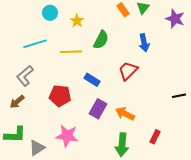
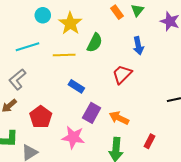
yellow star: (77, 21) -> (70, 23), size x1.6
blue rectangle: (92, 80) -> (76, 86), moved
red pentagon: (60, 96) -> (41, 117), moved, turned 30
pink star: (67, 136) -> (73, 137), moved

